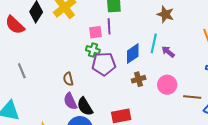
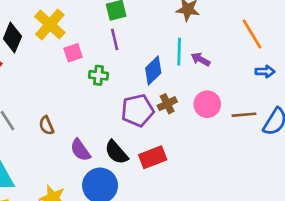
pink square: (96, 32) -> (73, 53), moved
purple pentagon: (104, 64) -> (137, 110), moved
brown semicircle: (68, 79) -> (46, 125), moved
black semicircle: (85, 107) -> (116, 152), moved

